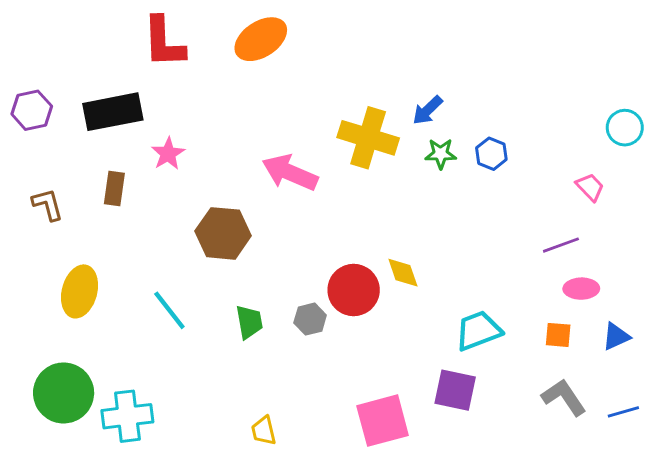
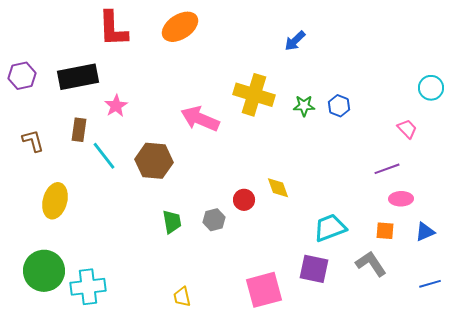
blue arrow: (428, 110) -> (295, 41), moved
red circle: (354, 290) -> (244, 200), size x0.6
cyan line: (169, 310) -> (104, 156), moved
gray L-shape: (564, 397) -> (371, 264), moved

